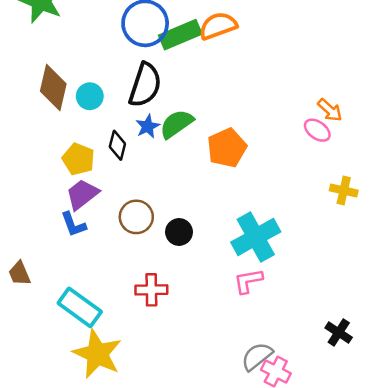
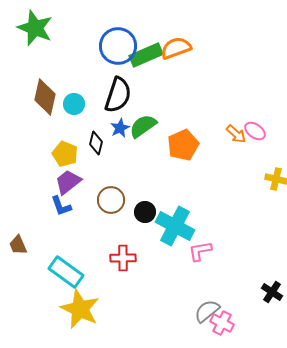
orange arrow: (330, 110) -> (236, 134), moved
cyan cross: (256, 237) -> (175, 226), moved, turned -33

